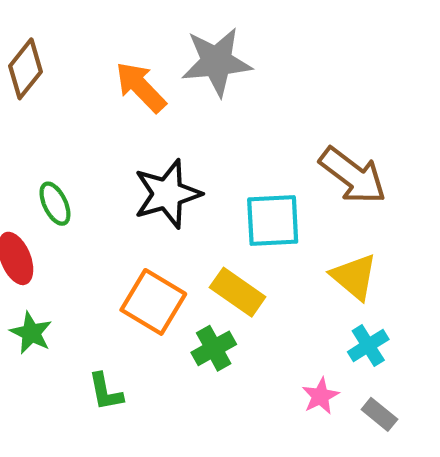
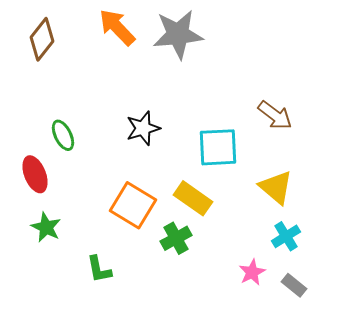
orange arrow: (141, 87) -> (117, 27), moved
brown arrow: (353, 176) -> (275, 115), size x0.7
black star: (167, 194) -> (143, 128), size x0.7

